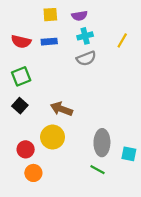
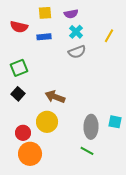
cyan cross: (85, 36) -> (76, 32), turned -32
red semicircle: (21, 42) -> (19, 27), moved
cyan square: (129, 154) -> (115, 122), moved
orange circle: (33, 173) -> (30, 154), size x1.5

